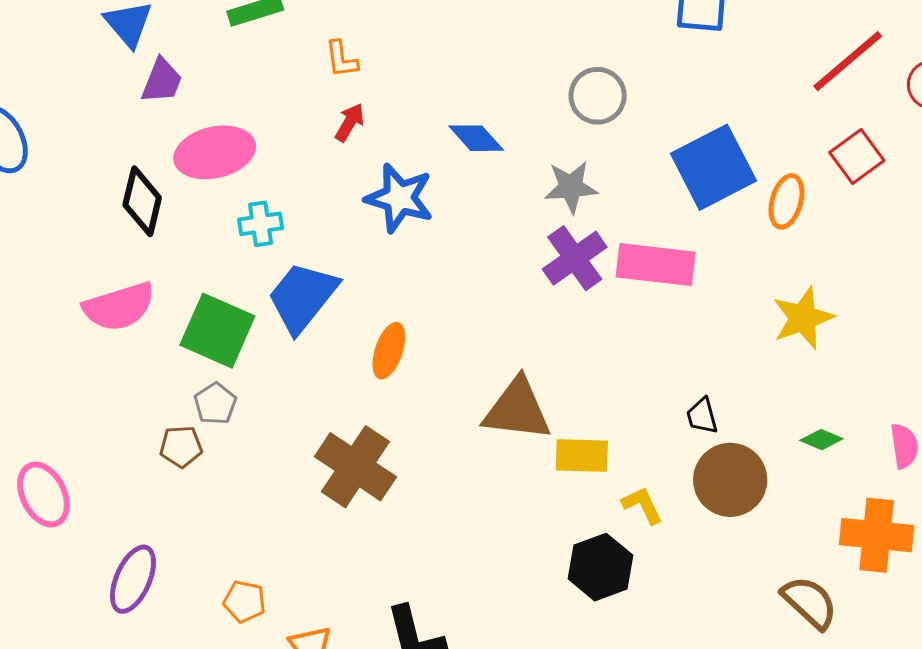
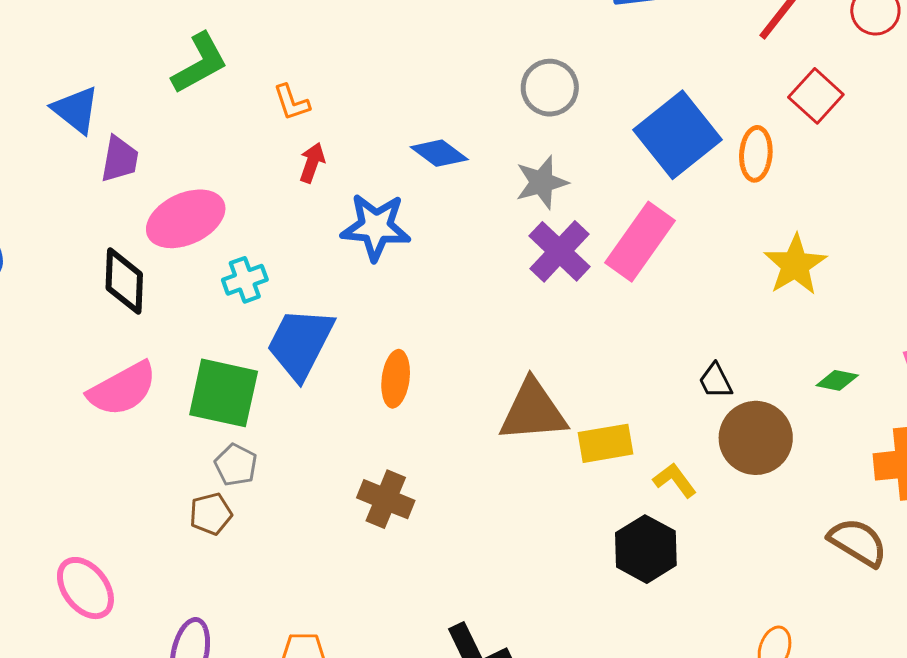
pink rectangle: (656, 265) -> (640, 242), turned -50
brown cross: (355, 467) -> (386, 499), size x0.7

